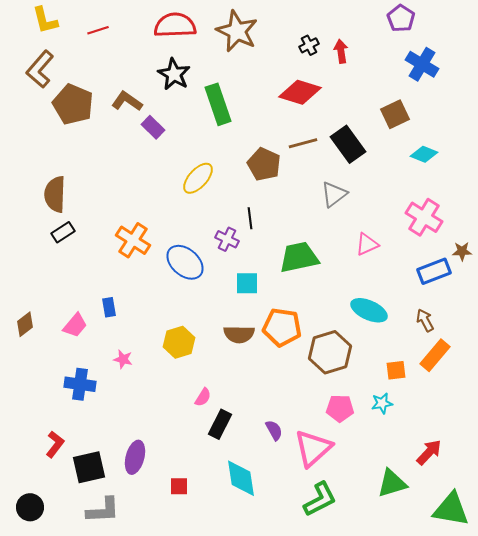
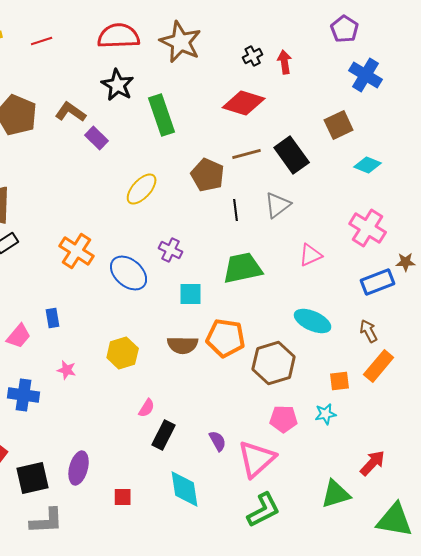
black line: (250, 218) -> (236, 210), moved

